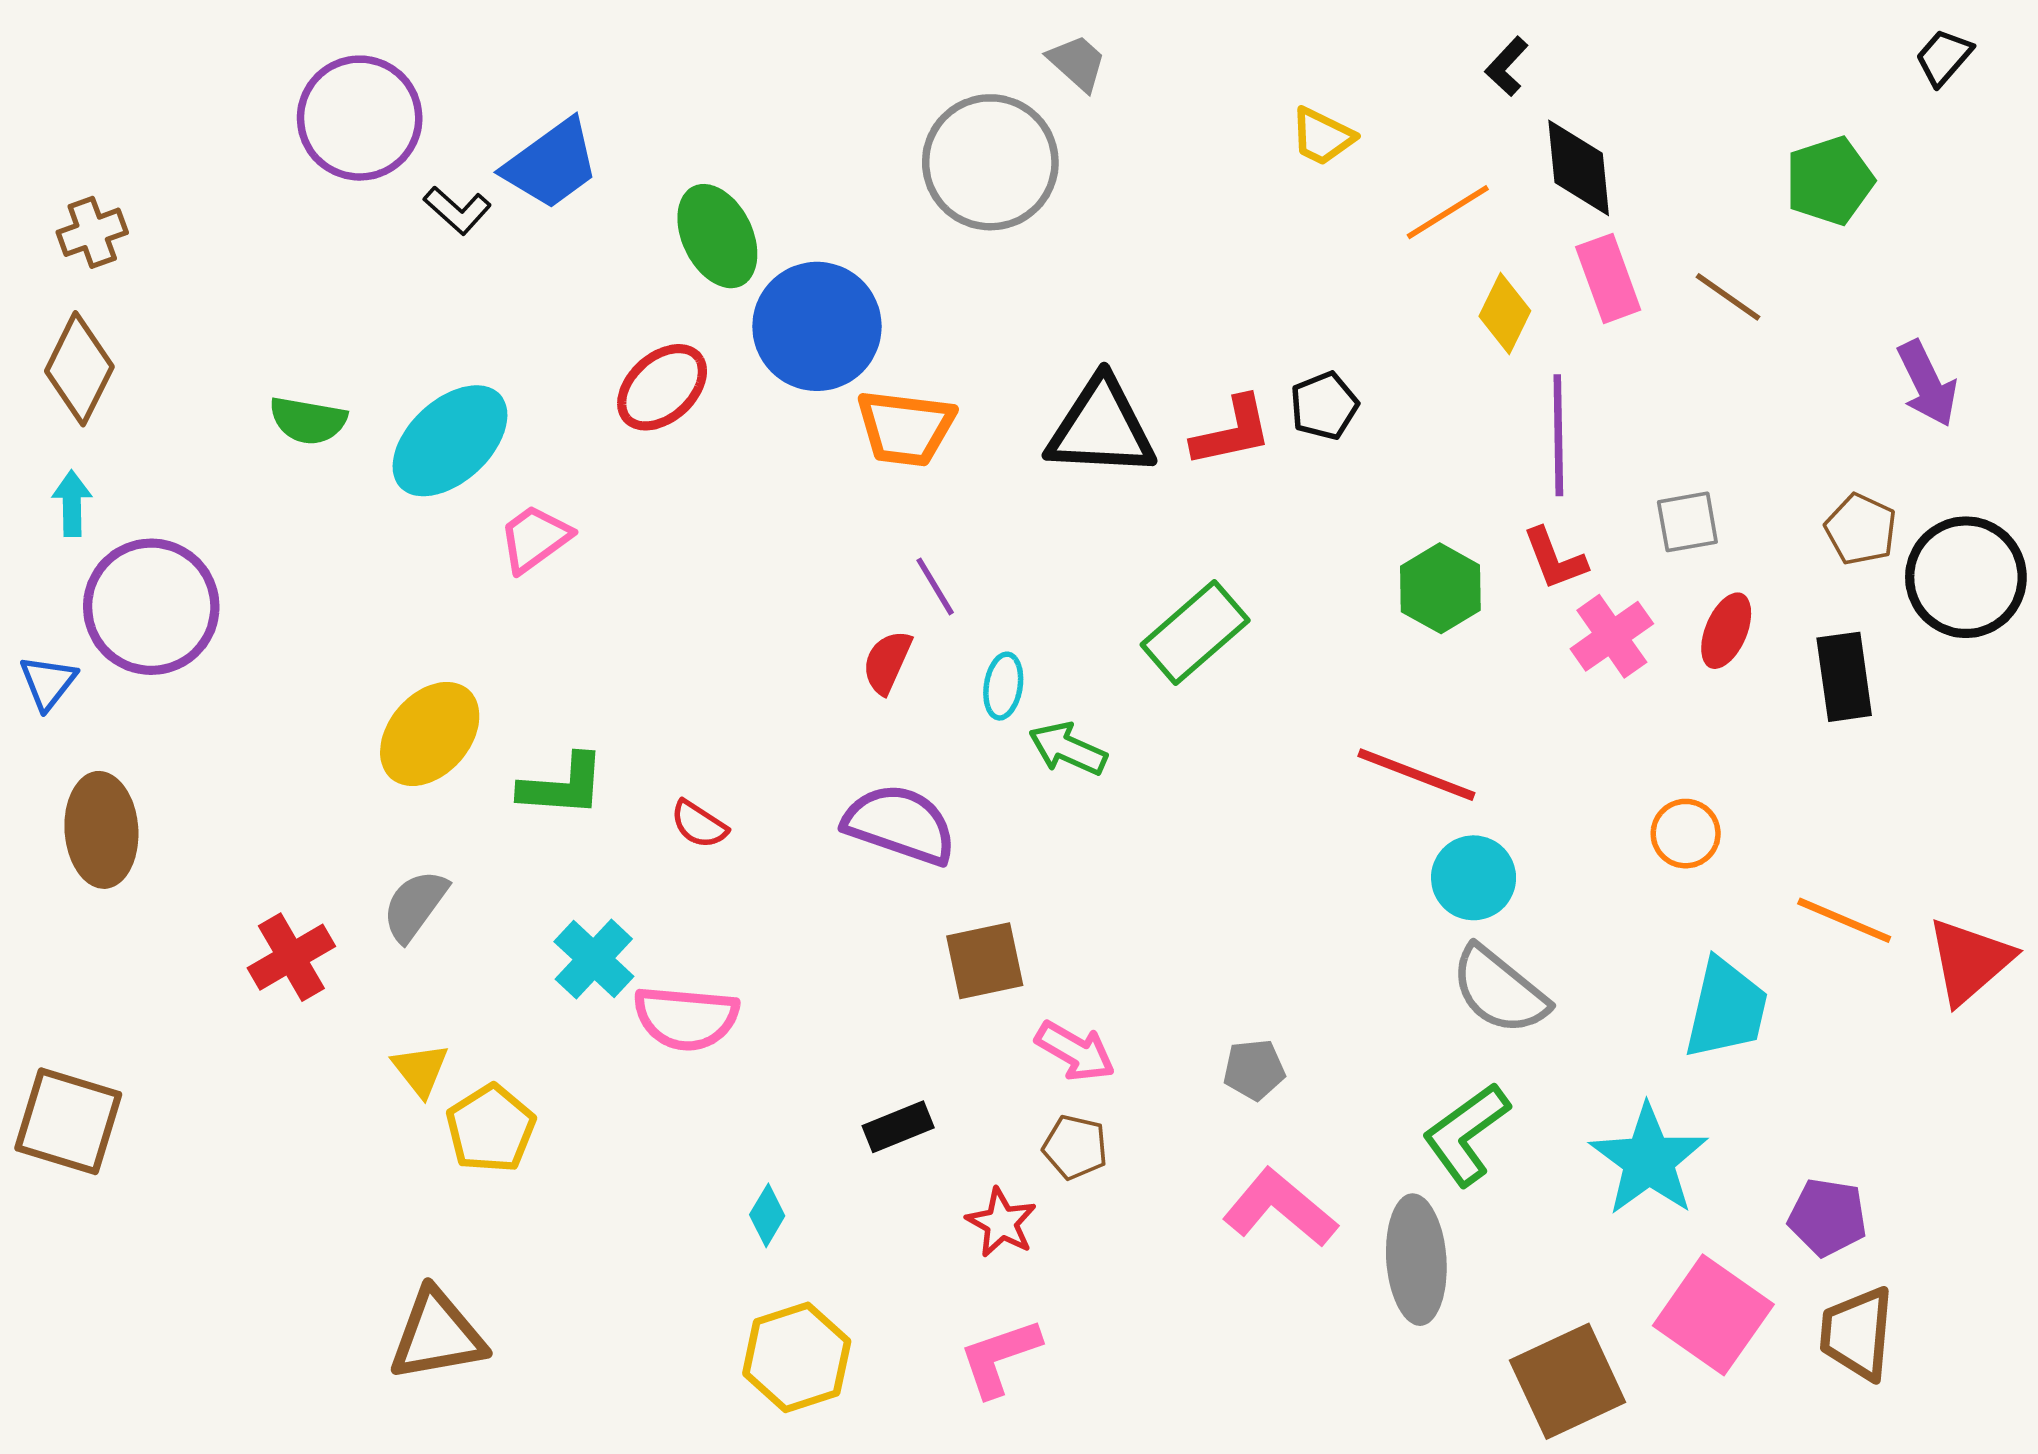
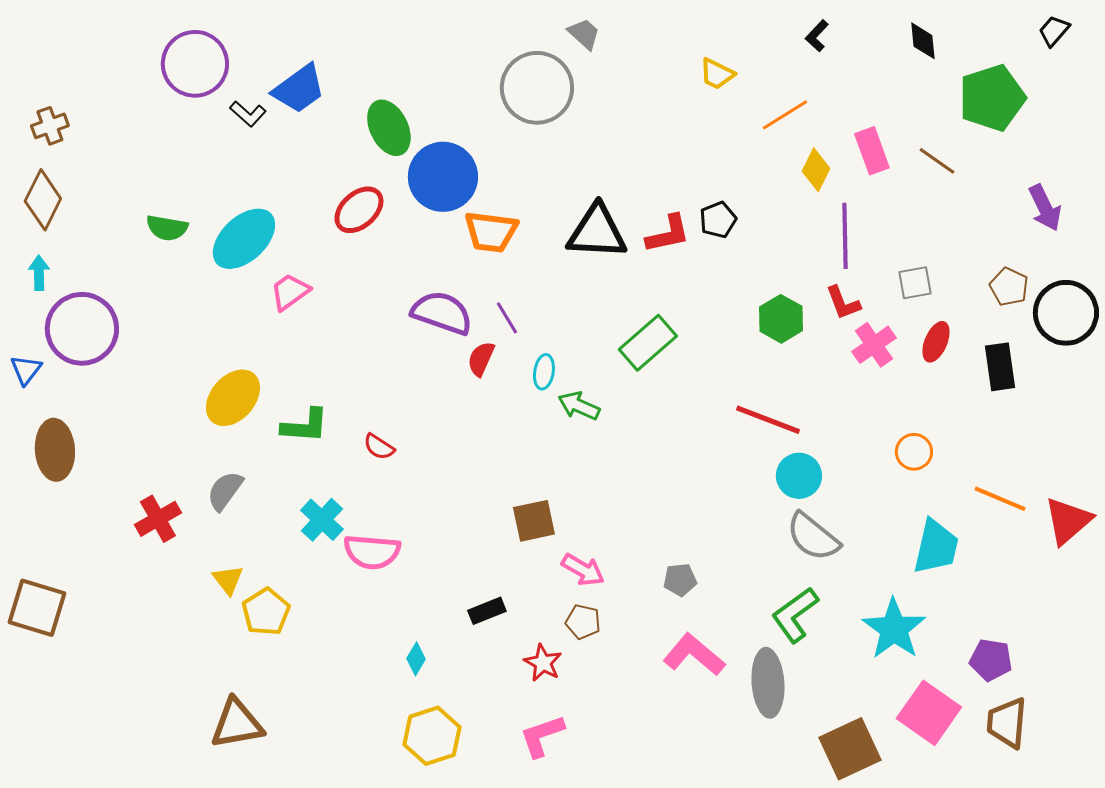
black diamond: (1579, 168) -> (923, 41), moved, size x0.7
green pentagon: (1829, 181) -> (992, 98), size x1.4
purple semicircle: (900, 824) -> (442, 313), moved

